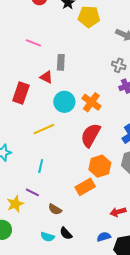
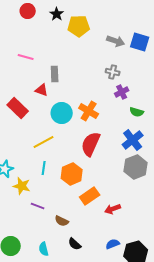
red rectangle: (21, 93) -> (18, 108), turned -60
cyan line: (41, 166) -> (44, 168), moved
orange hexagon: (100, 166) -> (72, 174), moved
yellow star: (15, 204) -> (22, 186), moved, turned -30
red arrow: (118, 212) -> (113, 209), moved
cyan semicircle: (48, 237) -> (44, 249), moved, turned 64

